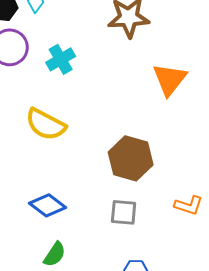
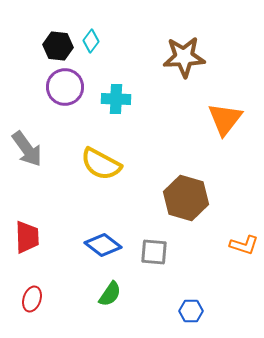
cyan cross: (61, 59) -> (116, 99), turned 32
gray square: (124, 212) -> (154, 252), moved

